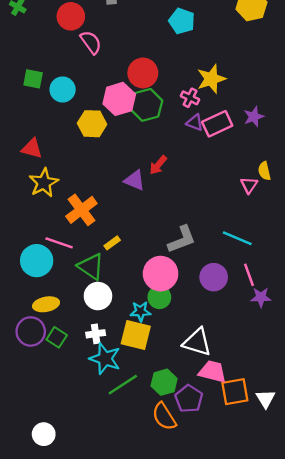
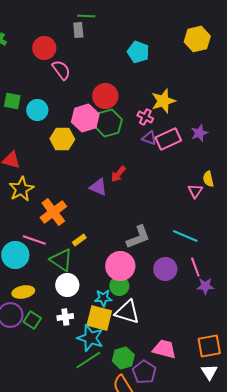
white triangle: (197, 342) -> (127, 312), moved
cyan star: (105, 359) -> (90, 338), moved
orange square: (235, 392) -> (209, 346), moved

